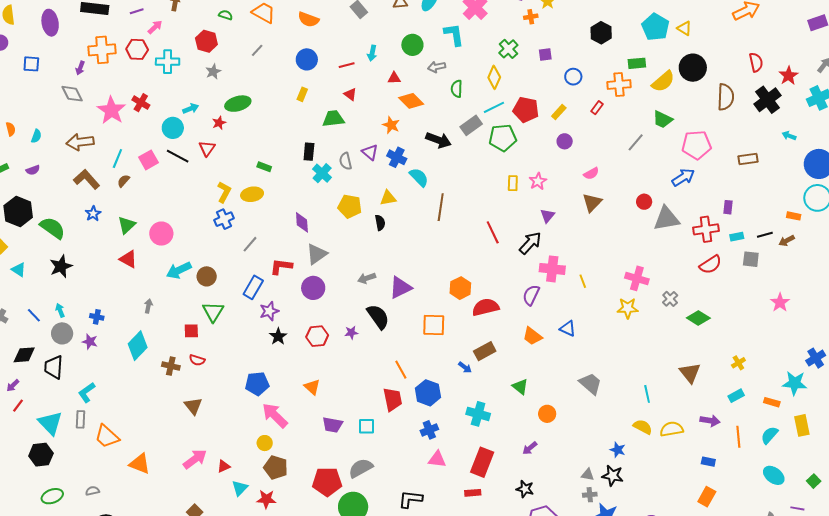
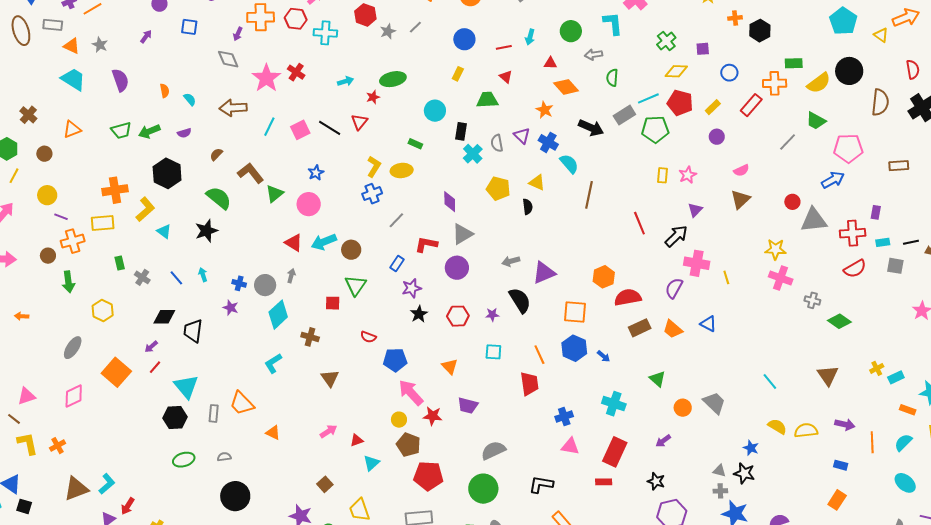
orange cross: (531, 17) -> (735, 18), moved
cyan pentagon: (655, 27) -> (843, 21), moved
yellow triangle: (684, 28) -> (881, 35), moved
gray star: (213, 72) -> (388, 31), moved
yellow diamond: (494, 77) -> (676, 71), moved, turned 65
red rectangle: (597, 108) -> (751, 105), size x1.6
cyan circle: (173, 128) -> (435, 111), moved
cyan semicircle: (36, 136) -> (190, 99), turned -64
brown L-shape: (87, 179) -> (251, 173), moved
brown semicircle: (124, 181) -> (216, 154), moved
yellow triangle: (388, 198) -> (537, 182), turned 30
blue star: (93, 214) -> (316, 173), moved
green semicircle: (52, 228) -> (219, 198), moved
red triangle: (128, 259) -> (294, 243), moved
blue rectangle: (253, 287) -> (397, 264), size x0.7
gray cross: (670, 299) -> (812, 300), turned -35
yellow star: (628, 308) -> (775, 249), moved
gray circle: (62, 333) -> (265, 285), moved
brown rectangle: (485, 351) -> (640, 328), moved
red semicircle: (197, 360) -> (368, 337), moved
gray trapezoid: (590, 384) -> (714, 403), moved
cyan L-shape: (87, 393) -> (273, 363), moved
blue hexagon: (428, 393) -> (574, 348), moved
cyan line: (647, 394) -> (770, 381), moved, turned -30
cyan rectangle: (736, 396) -> (896, 377), moved
gray rectangle: (81, 419) -> (214, 413), moved
cyan square: (366, 426) -> (493, 352), moved
pink arrow: (195, 459) -> (328, 431), size x0.7
orange triangle: (140, 464) -> (273, 433), size x0.7
red pentagon: (327, 482) -> (428, 476), moved
red star: (266, 499) -> (433, 416), moved

